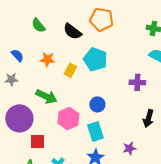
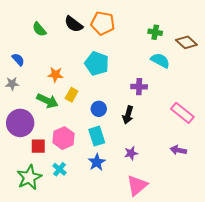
black semicircle: (72, 31) -> (74, 24), moved
orange star: (47, 59) -> (55, 75), moved
yellow rectangle: (70, 70) -> (72, 95), moved
pink hexagon: (68, 118) -> (63, 138), moved
black arrow: (148, 118) -> (128, 115), moved

